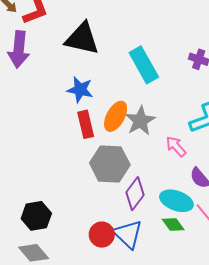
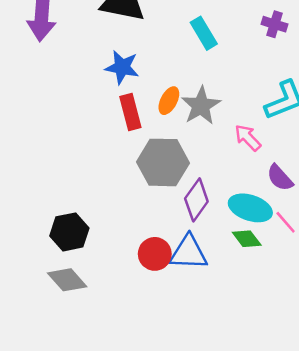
cyan rectangle: (144, 65) -> (204, 33), size x0.7
orange ellipse: (116, 116) -> (169, 101), size x0.7
blue triangle: (128, 234) -> (189, 253), turned -40

